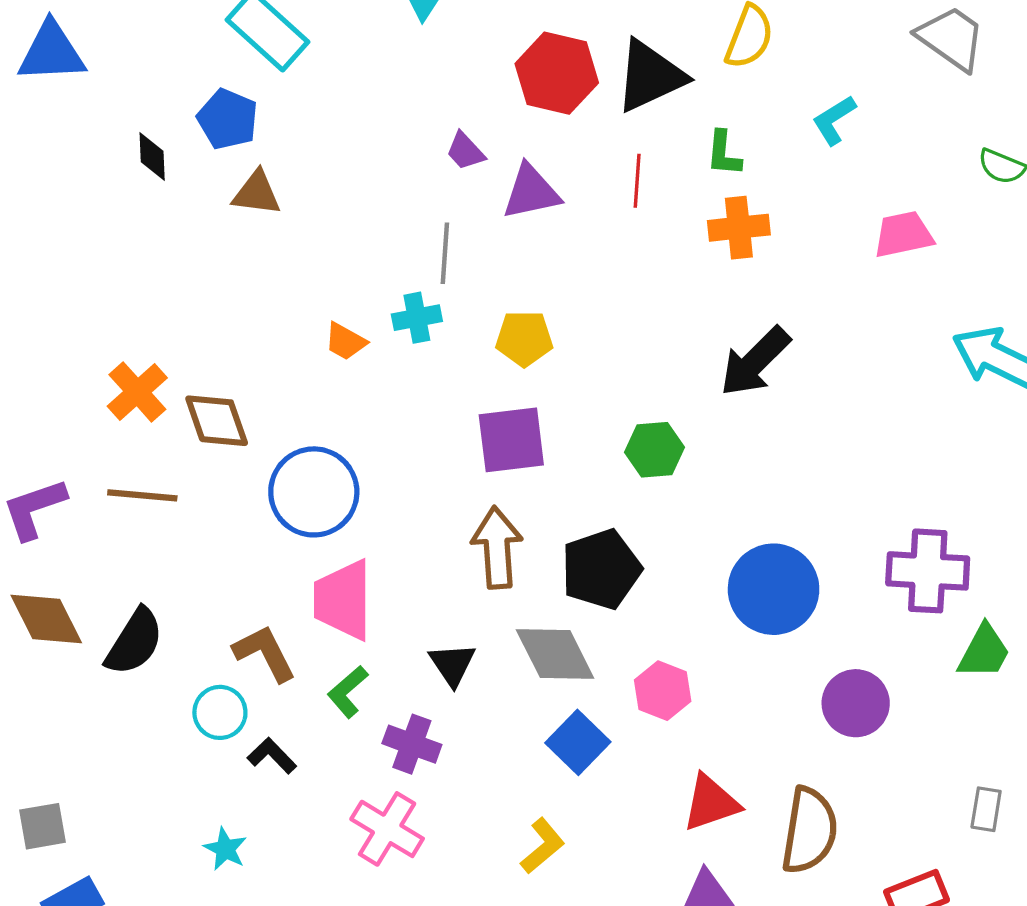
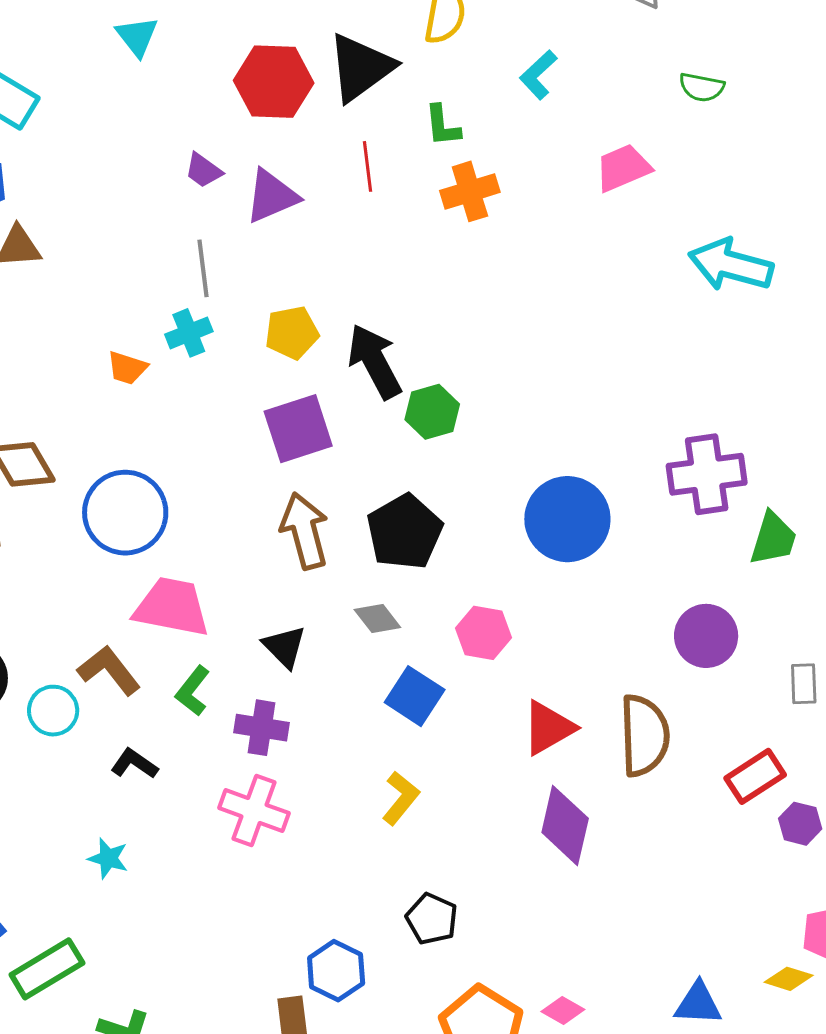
black arrow: (755, 362) -> (375, 361), moved, turned 118
pink trapezoid: (343, 600) -> (172, 607), turned 112
gray diamond: (555, 654) -> (377, 618), size x0.6
purple circle: (856, 703) -> (706, 636), moved
cyan circle: (220, 712) -> (53, 711), moved

